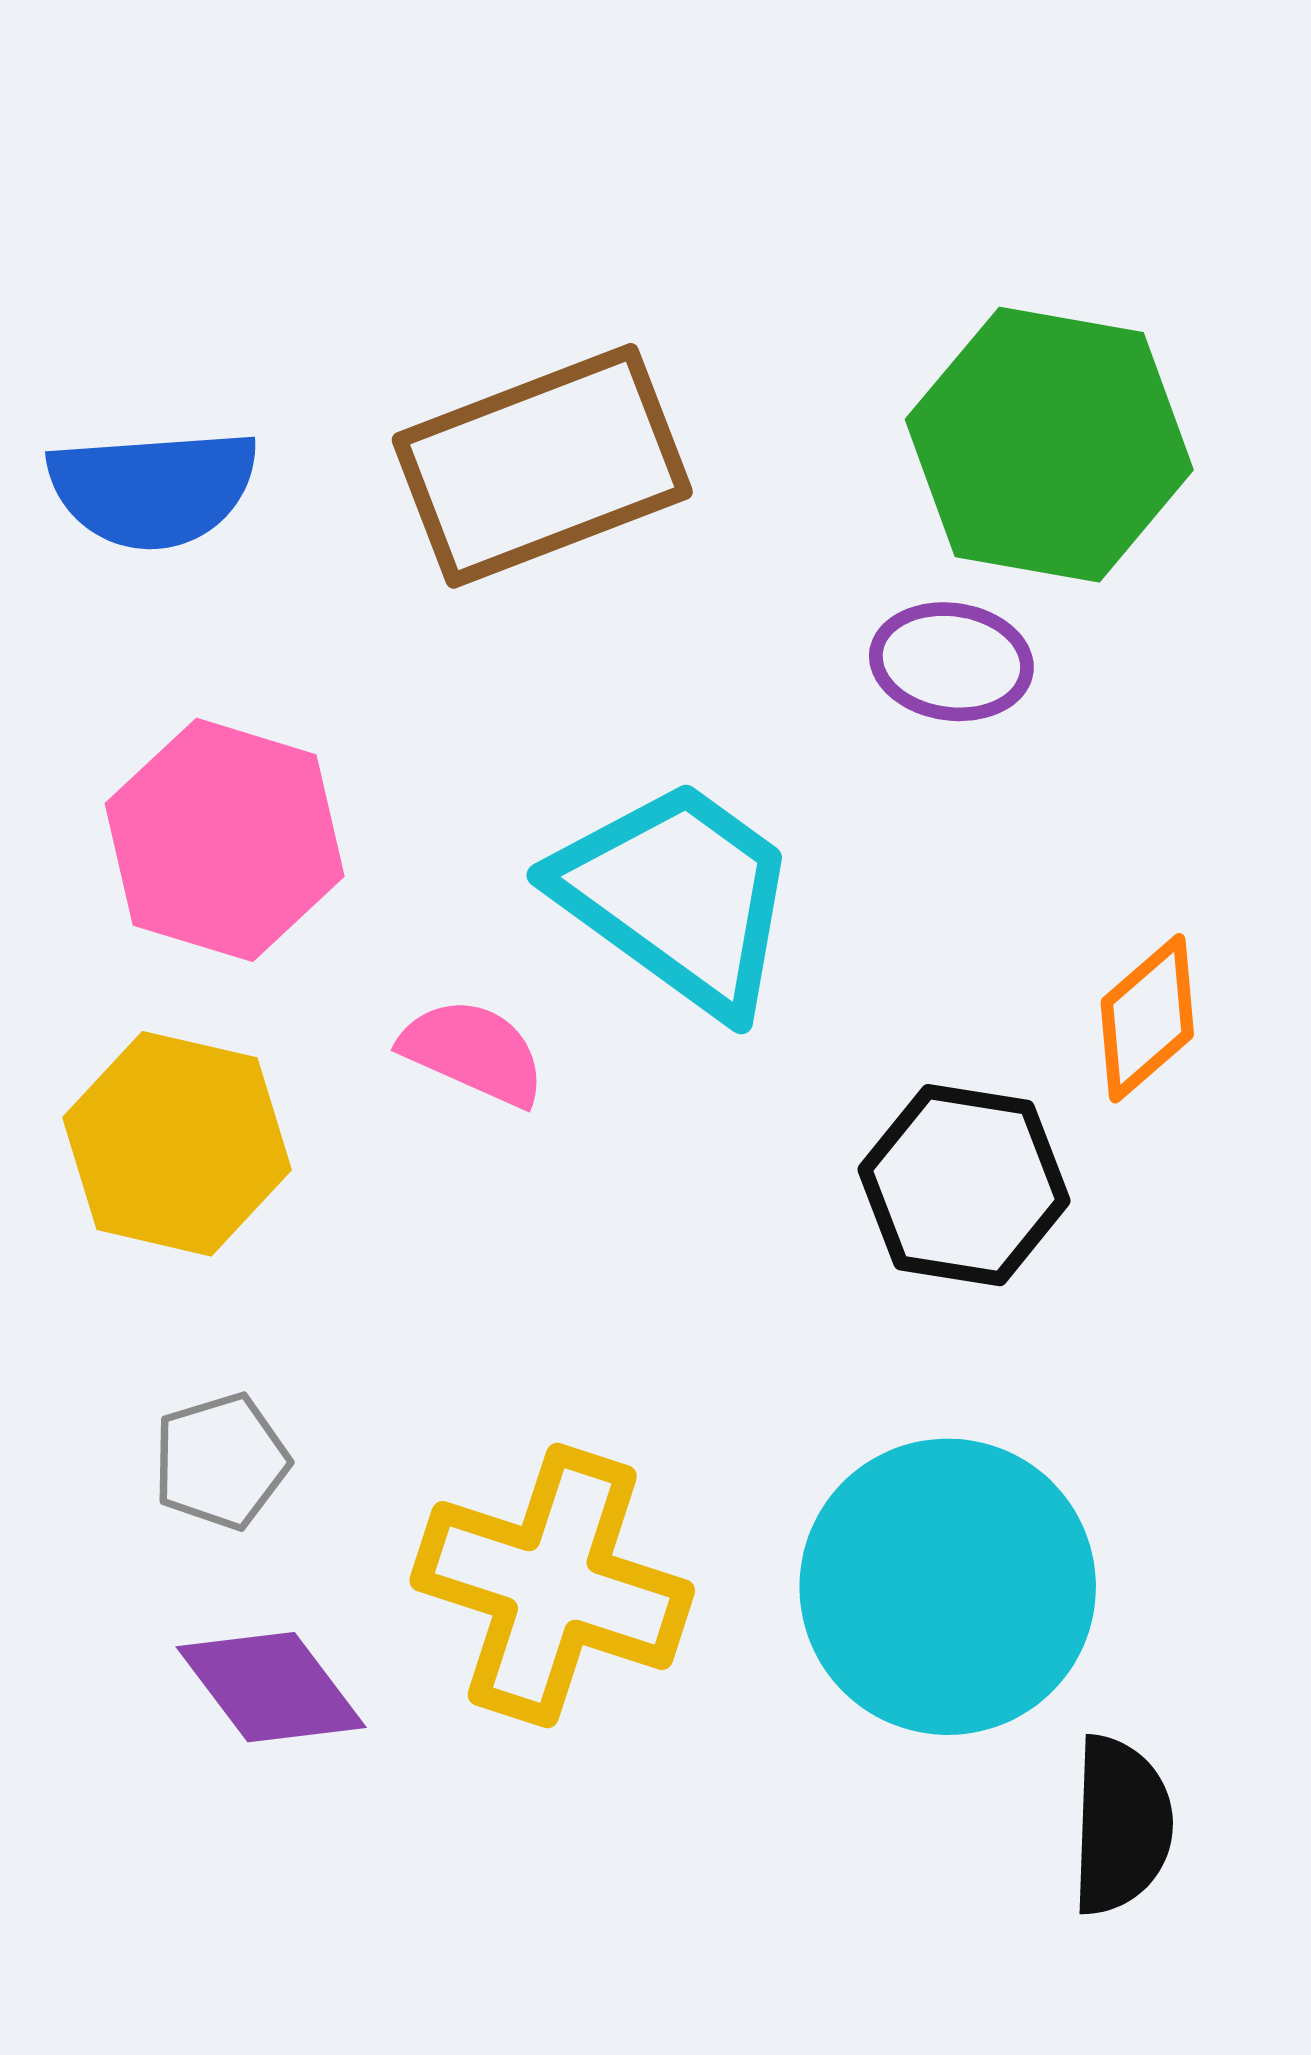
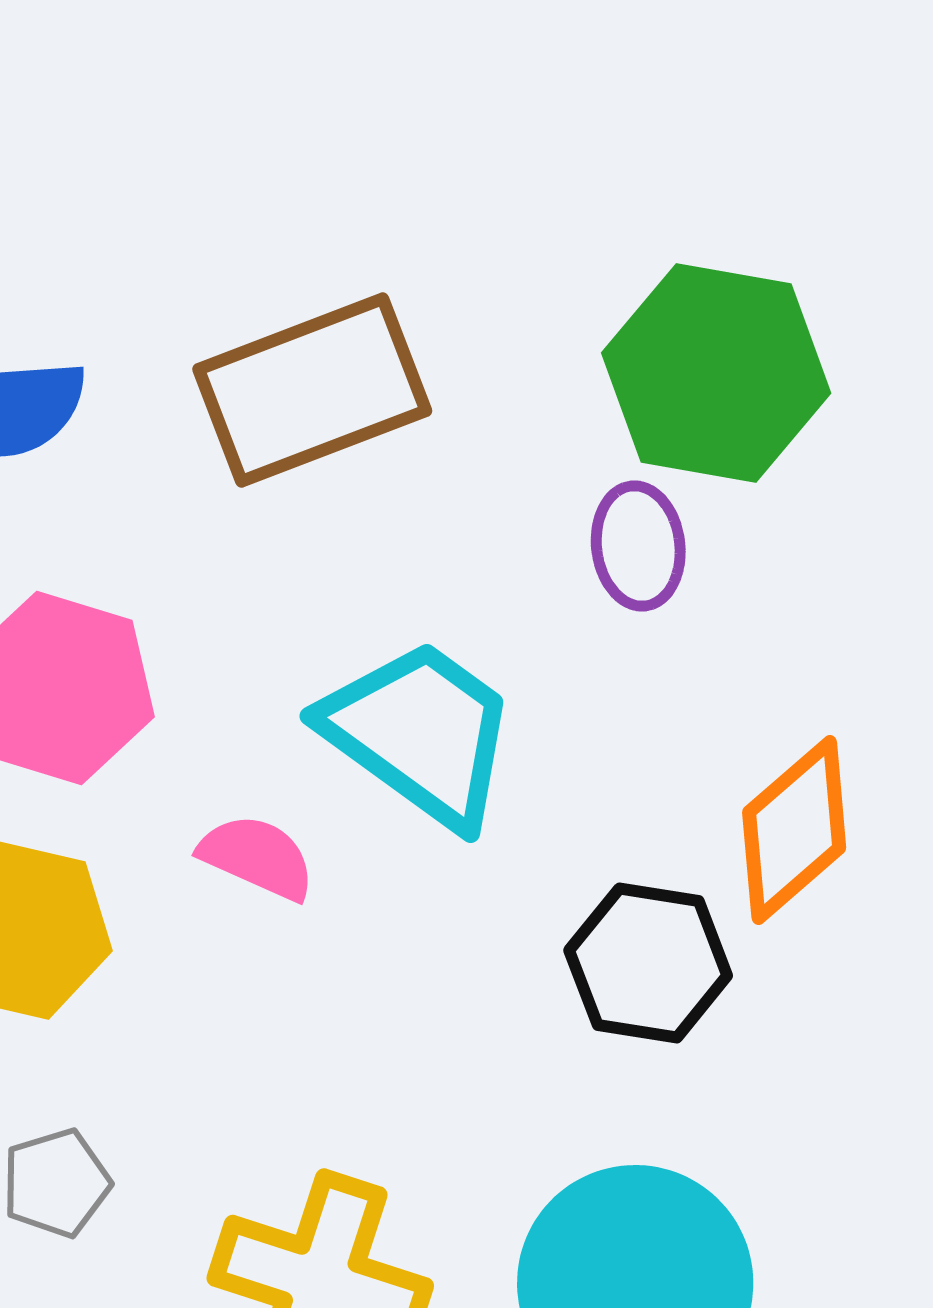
purple ellipse: (951, 662) -> (638, 546), turned 75
orange diamond: (1147, 1018) -> (794, 830), size x1.4

